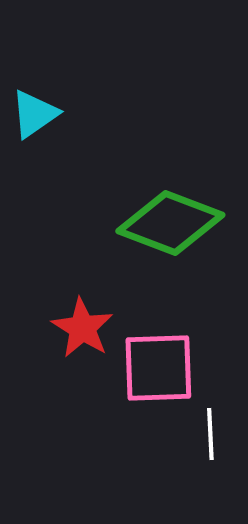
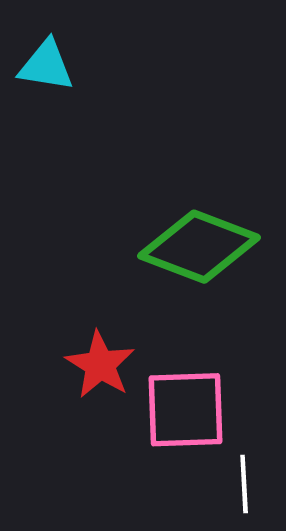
cyan triangle: (34, 114) -> (46, 66), moved, turned 44

